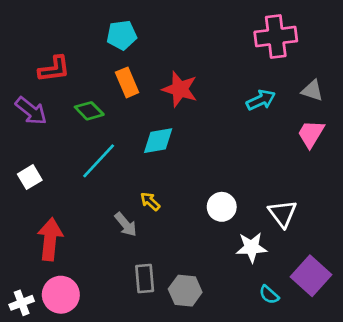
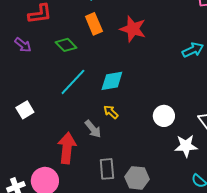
cyan arrow: (261, 100) -> (193, 50), moved
purple arrow: (31, 111) -> (23, 45), size x0.7
cyan diamond: (158, 141) -> (112, 81), moved
white square: (30, 177) -> (25, 110), moved
red arrow: (50, 239) -> (67, 148), moved

